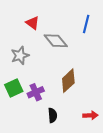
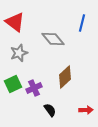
red triangle: (33, 23) -> (15, 22), moved, size x1.5
black semicircle: (53, 115) -> (50, 110), turned -32

